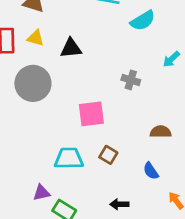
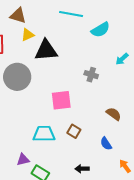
yellow triangle: (36, 38) -> (28, 35), moved, turned -40
black triangle: (71, 48) -> (46, 50), size x1.4
brown semicircle: (161, 132) -> (114, 114), turned 35

